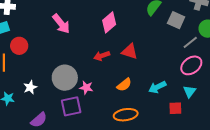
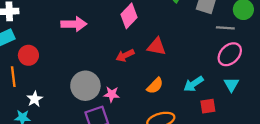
pink arrow: (61, 24) -> (74, 24), turned -45
gray line: (190, 42) -> (225, 28), turned 49
white star: (30, 87) -> (35, 99), moved
red square: (175, 108) -> (208, 106), moved

